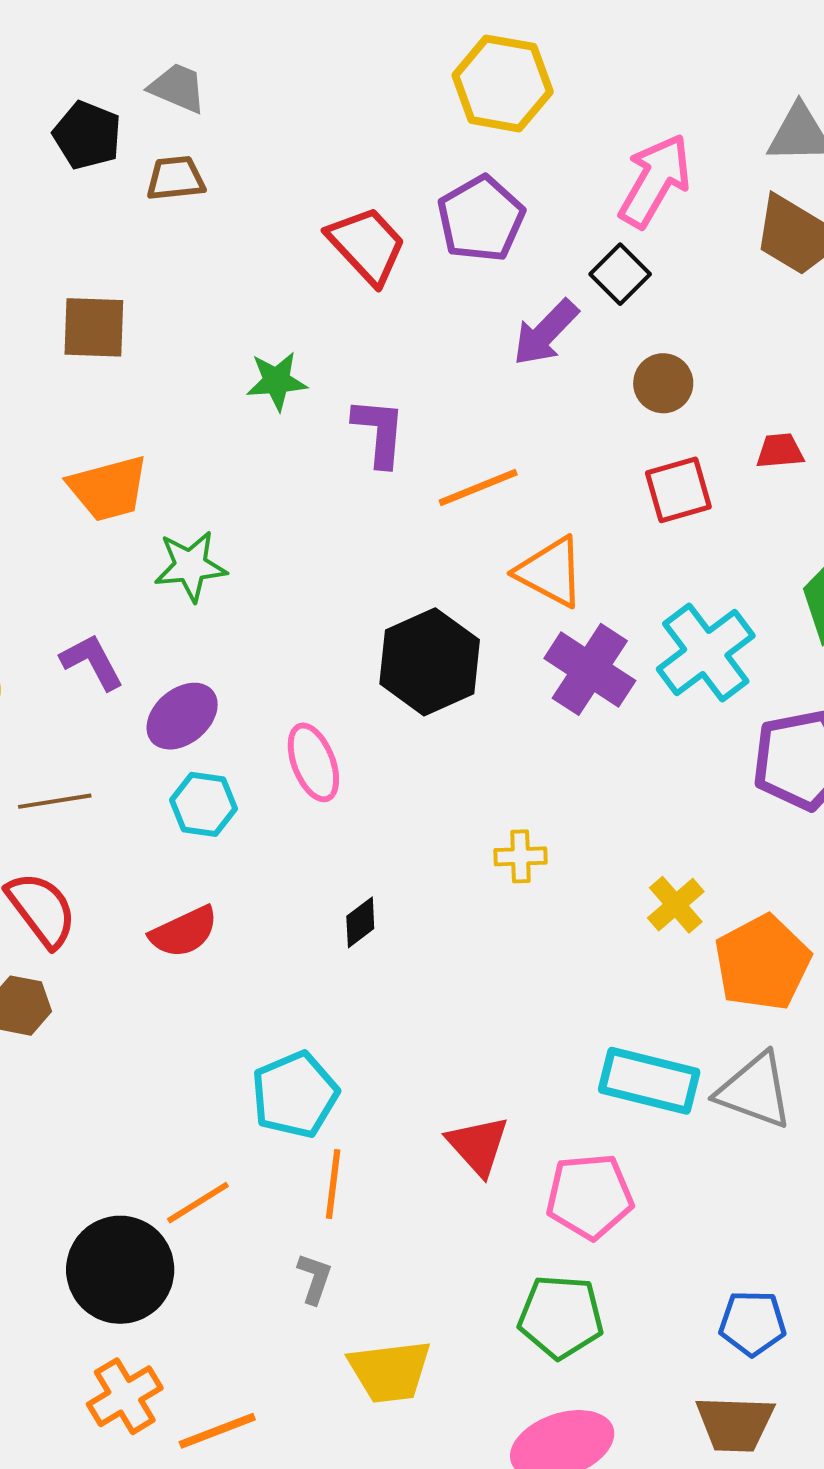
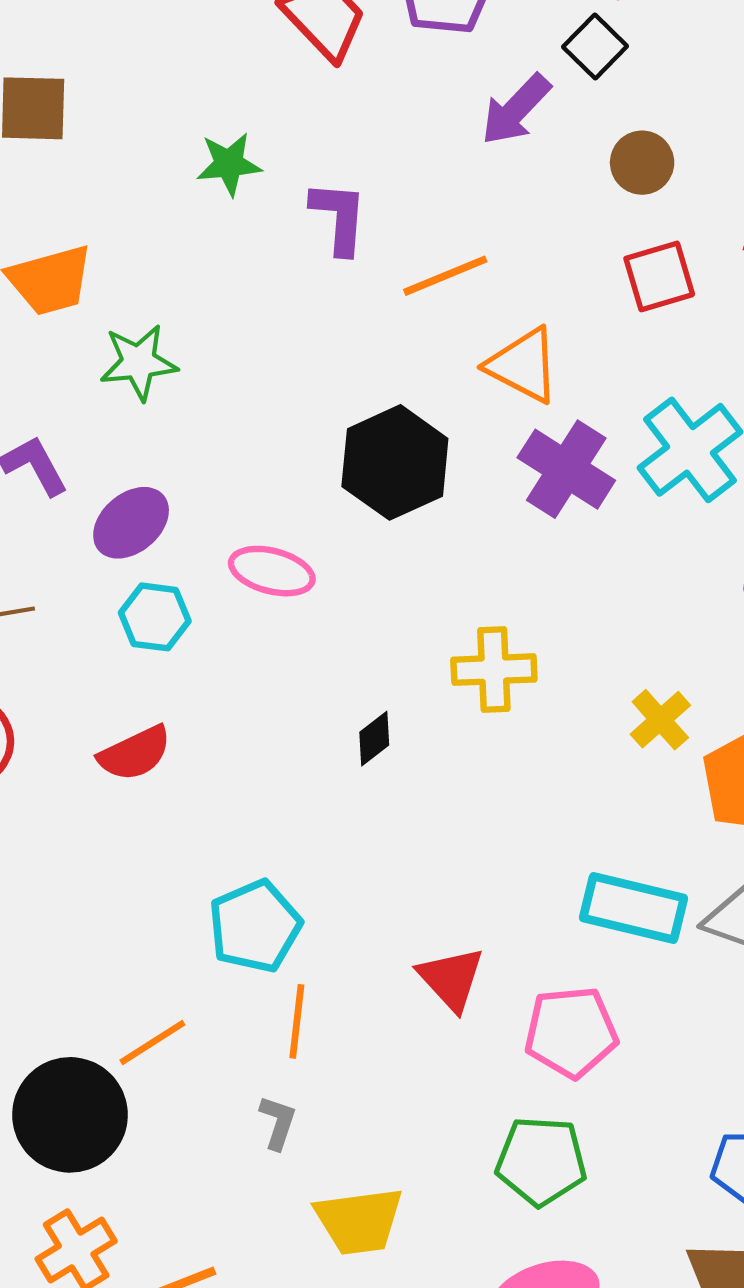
pink ellipse: (313, 762) -> (272, 571), turned -54
yellow cross: (521, 856) -> (494, 670), size x1.5
black diamond: (360, 922) -> (374, 739), moved

